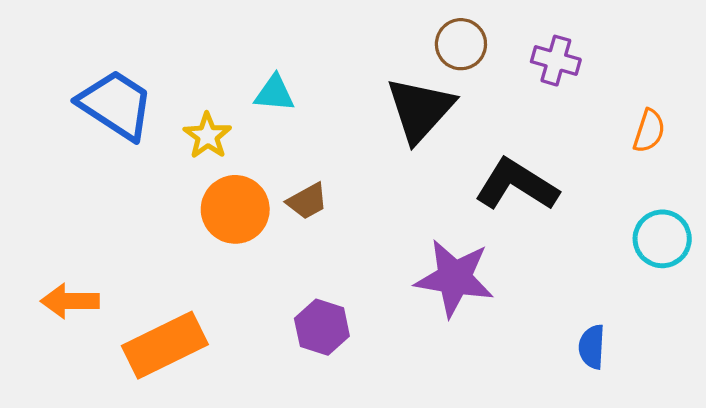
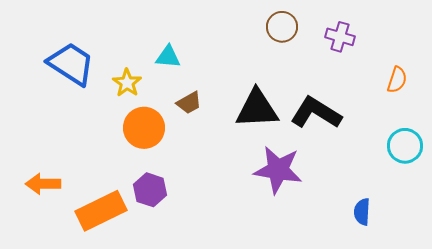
black triangle: (420, 110) -> (257, 109), moved, turned 45
brown trapezoid: (307, 201) -> (189, 103), moved
purple hexagon: (322, 327) -> (150, 190), moved

